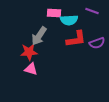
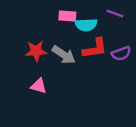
gray arrow: (39, 36) -> (64, 55), moved, turned -90
red star: (29, 52) -> (36, 51), moved

